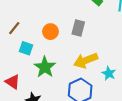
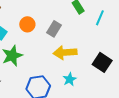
yellow arrow: (86, 60) -> (65, 53), moved

